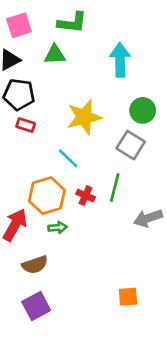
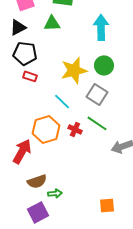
green circle: (143, 110) -> (104, 65), moved
gray square: (131, 145) -> (97, 94), moved
green line: (115, 188) -> (97, 123), turned -70
green arrow: (58, 228) -> (55, 193), moved

